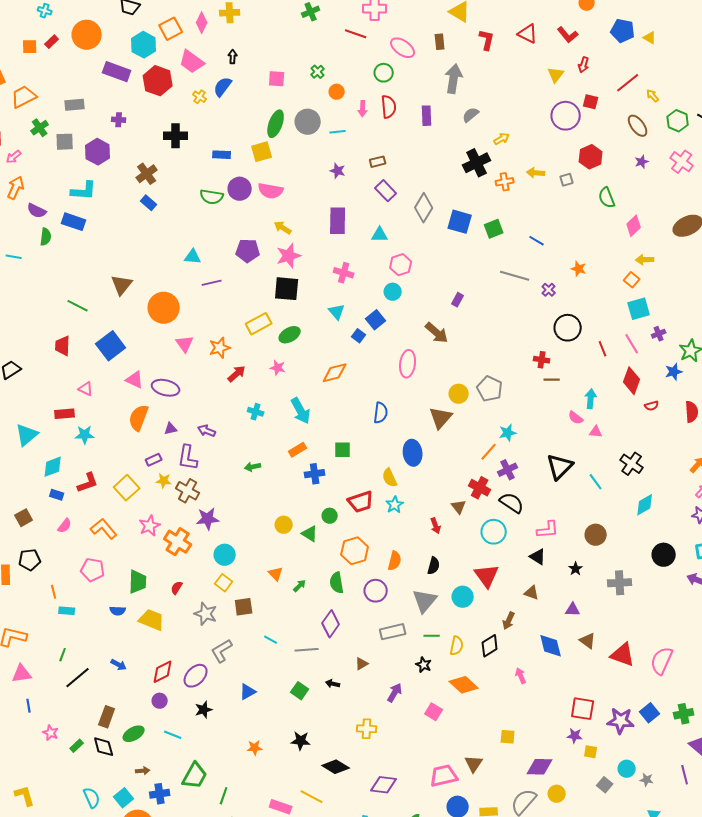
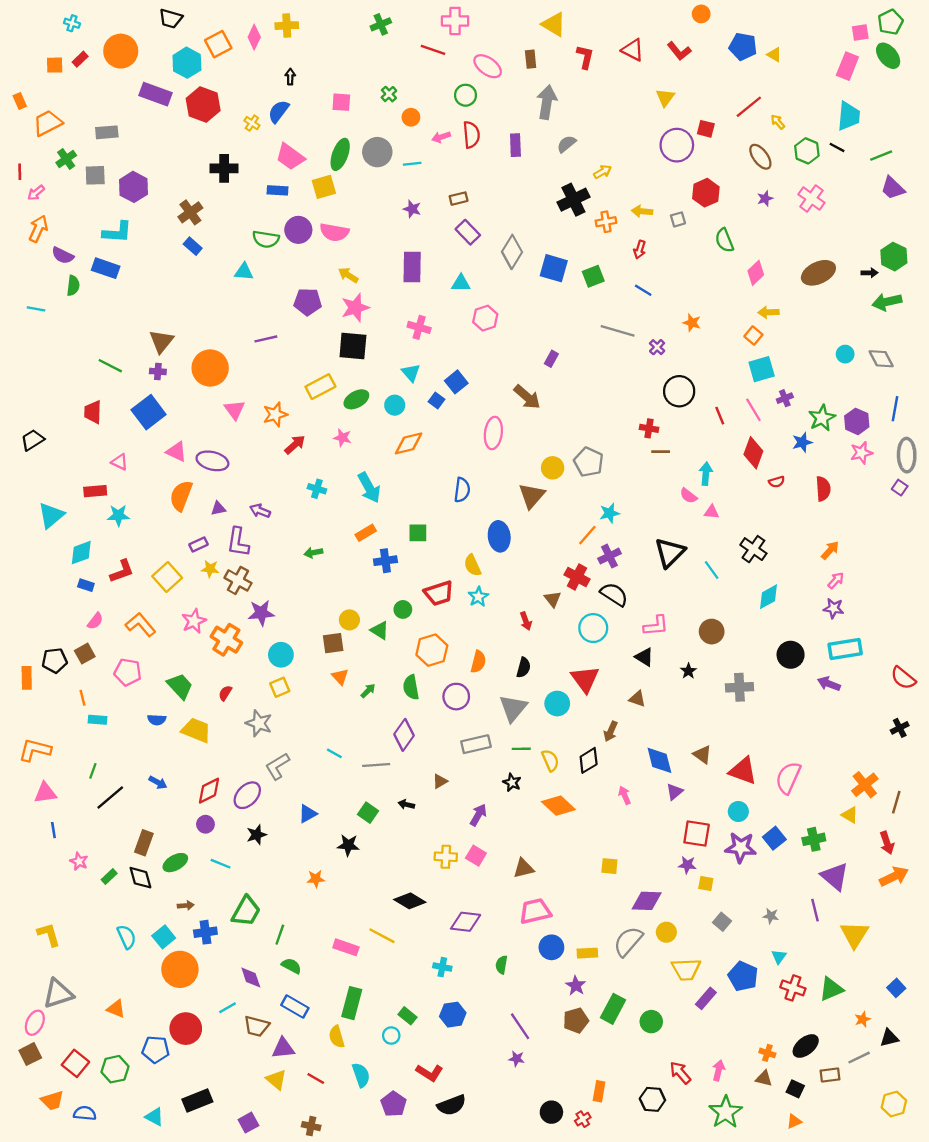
pink trapezoid: (192, 62) -> (290, 157), moved
red arrow: (584, 65) -> (640, 250), moved
pink arrow: (363, 109) -> (441, 137), turned 70
purple cross: (119, 120) -> (158, 371), moved
cyan triangle: (193, 257) -> (244, 272), moved
cyan circle: (393, 292) -> (395, 405), moved
brown square: (24, 518) -> (85, 654), moved
green trapezoid: (138, 582) -> (180, 686), turned -45
yellow square: (224, 583) -> (280, 687), turned 30
brown square: (244, 607) -> (333, 643), moved
purple triangle: (573, 610) -> (674, 792), moved, turned -42
yellow semicircle: (457, 646) -> (550, 760), turned -36
pink square: (434, 712) -> (476, 856), moved
black star: (301, 741) -> (348, 845), moved
brown triangle: (474, 764) -> (524, 868), moved, turned 42
cyan circle: (627, 769) -> (738, 811), moved

